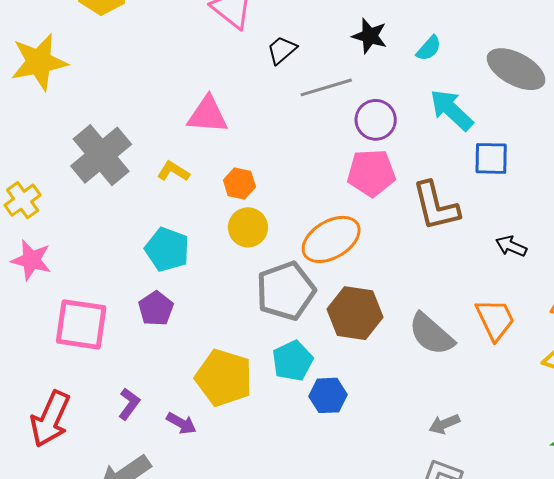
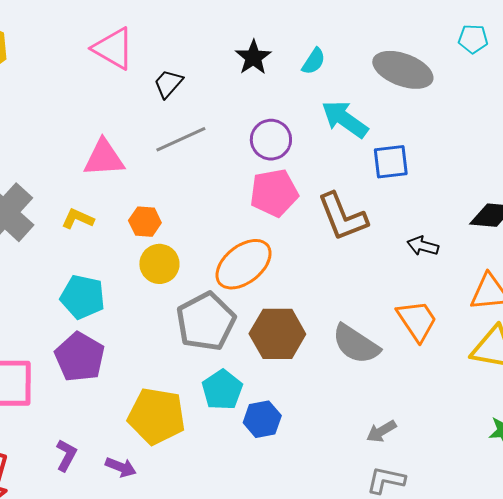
black star: (370, 36) -> (253, 57), turned 30
gray line: (326, 87) -> (181, 139), moved
purple pentagon: (156, 309) -> (80, 357), size x1.4

